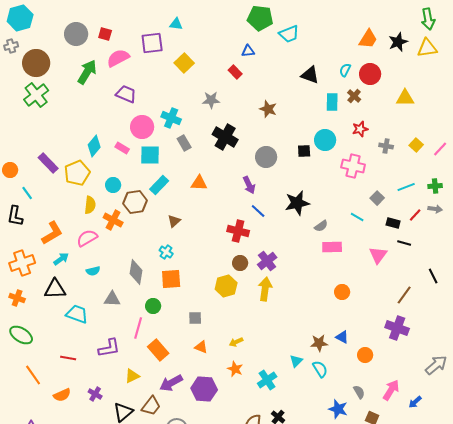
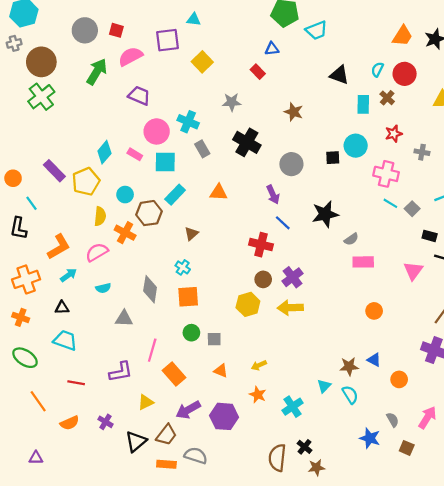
cyan line: (357, 217) -> (390, 203), moved
black triangle: (55, 289) -> (62, 308), size x0.6
yellow arrow: (265, 289) -> (290, 308), turned -100
green circle: (153, 306) -> (191, 333), moved
cyan trapezoid: (77, 314) -> (65, 340), moved

